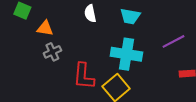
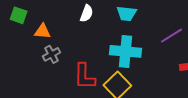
white semicircle: (90, 13) -> (87, 13), turned -144

